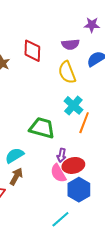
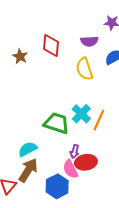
cyan cross: (73, 105) -> (81, 114), moved
brown arrow: (16, 176) -> (28, 170), size x1.4
blue hexagon: (79, 190) -> (57, 186), moved

